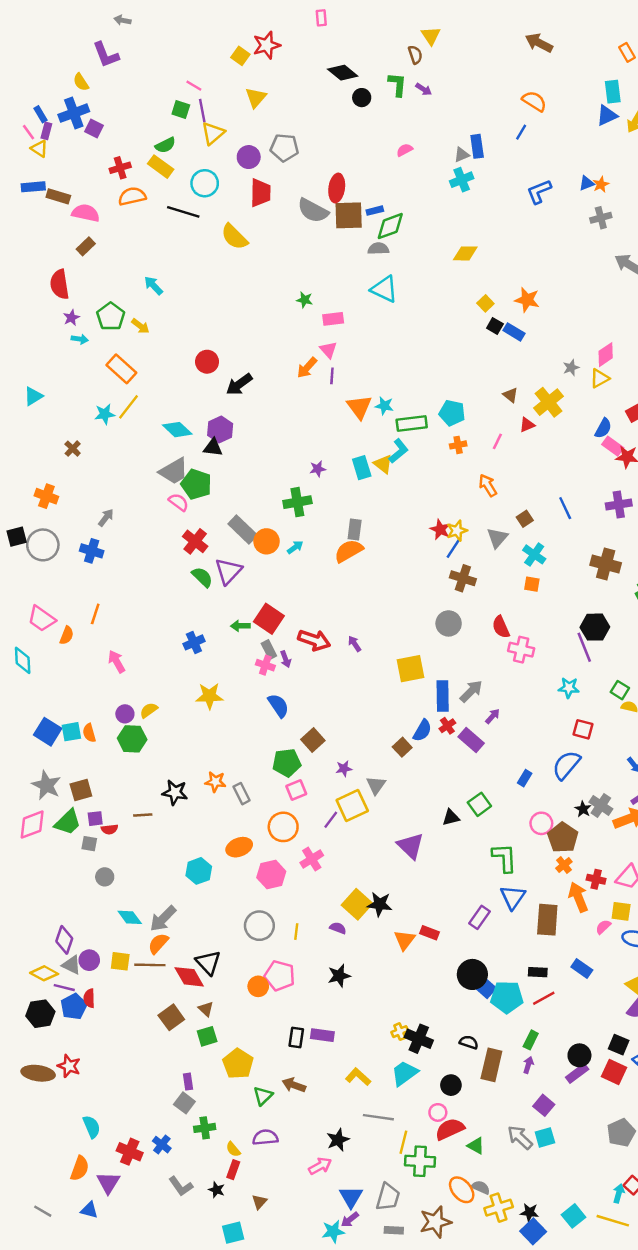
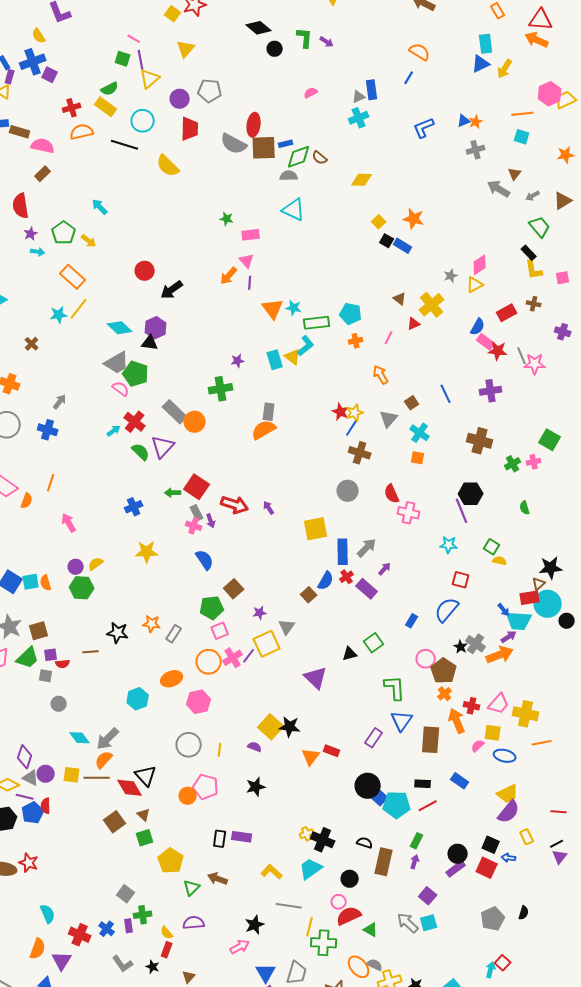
brown semicircle: (415, 55) -> (320, 158), moved, turned 147
cyan arrow: (295, 547) -> (114, 431), moved
gray rectangle: (242, 794) -> (174, 634), turned 60
pink cross: (312, 859) -> (233, 658), moved
purple rectangle: (188, 1082) -> (129, 926), moved

